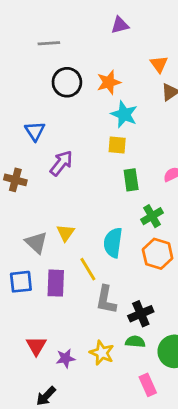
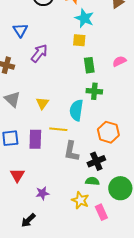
green cross: (152, 216) -> (94, 91), moved, turned 35
gray triangle: (36, 243) -> (12, 99), moved
orange hexagon: (158, 254) -> (108, 132), moved
yellow line: (88, 269) -> (58, 129), turned -54
red triangle: (36, 346) -> (17, 175), moved
yellow star: (102, 353) -> (80, 200), moved

